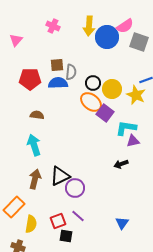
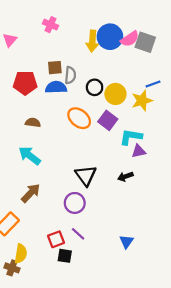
yellow arrow: (89, 26) -> (92, 41), moved
pink semicircle: (125, 26) -> (130, 39), moved
yellow star: (136, 95) -> (142, 101), turned 30
orange ellipse: (91, 102) -> (79, 118), moved
cyan arrow: (34, 145) -> (30, 156), turned -35
black triangle: (60, 176) -> (86, 175), moved, turned -40
brown arrow: (35, 179) -> (31, 193), turned 30
yellow semicircle: (31, 224) -> (21, 254), moved

